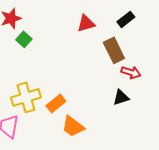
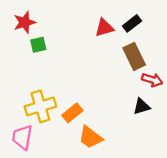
black rectangle: (126, 19) -> (132, 23), moved
green square: (24, 39) -> (38, 45), turned 35

